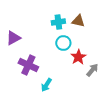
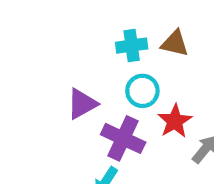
purple triangle: (13, 38) -> (82, 104), moved
purple cross: (28, 65) -> (123, 138), moved

